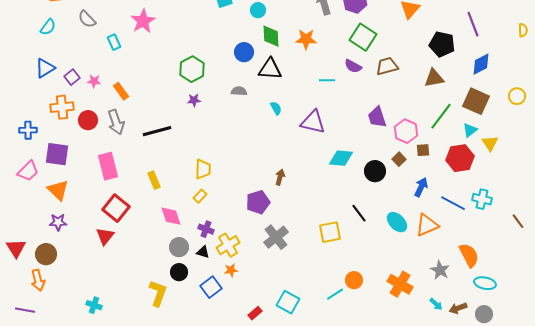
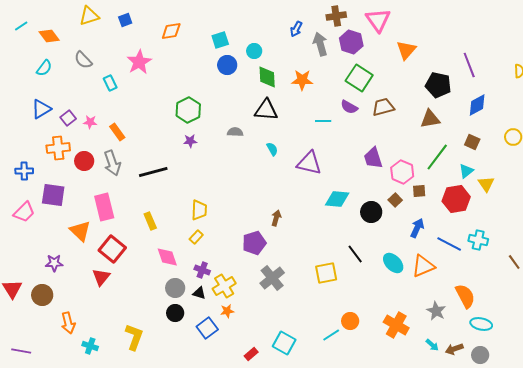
blue circle: (244, 52) -> (227, 65), moved
brown square: (476, 101) -> (472, 142), size x0.6
orange triangle: (58, 190) -> (80, 231), moved
orange arrow: (38, 280) -> (68, 323), moved
yellow L-shape: (158, 293) -> (134, 337), moved

